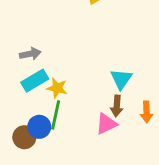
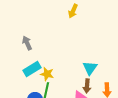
gray arrow: (30, 54) -> (27, 43), moved, turned -104

